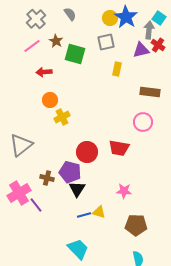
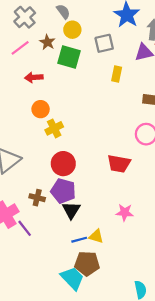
yellow circle: (110, 18) -> (72, 30), moved
red circle: (87, 152) -> (63, 164), moved
brown pentagon: (136, 225) -> (87, 263), moved

